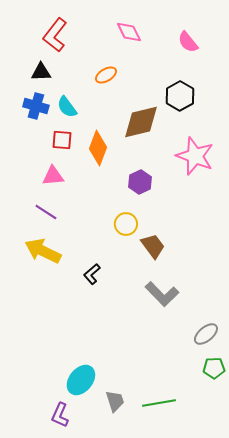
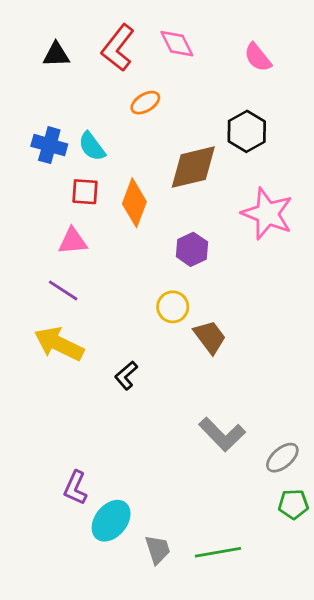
red L-shape: (55, 35) -> (118, 48), moved
black triangle: (41, 72) -> (56, 55), moved
gray L-shape: (162, 294) -> (222, 434), moved
purple L-shape: (60, 415) -> (75, 488), moved

